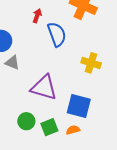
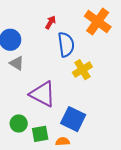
yellow cross: (91, 63) -> (82, 70), moved, turned 30

